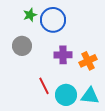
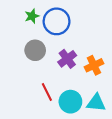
gray circle: (22, 46) -> (35, 50), moved
purple cross: (63, 55) -> (67, 59), turned -36

